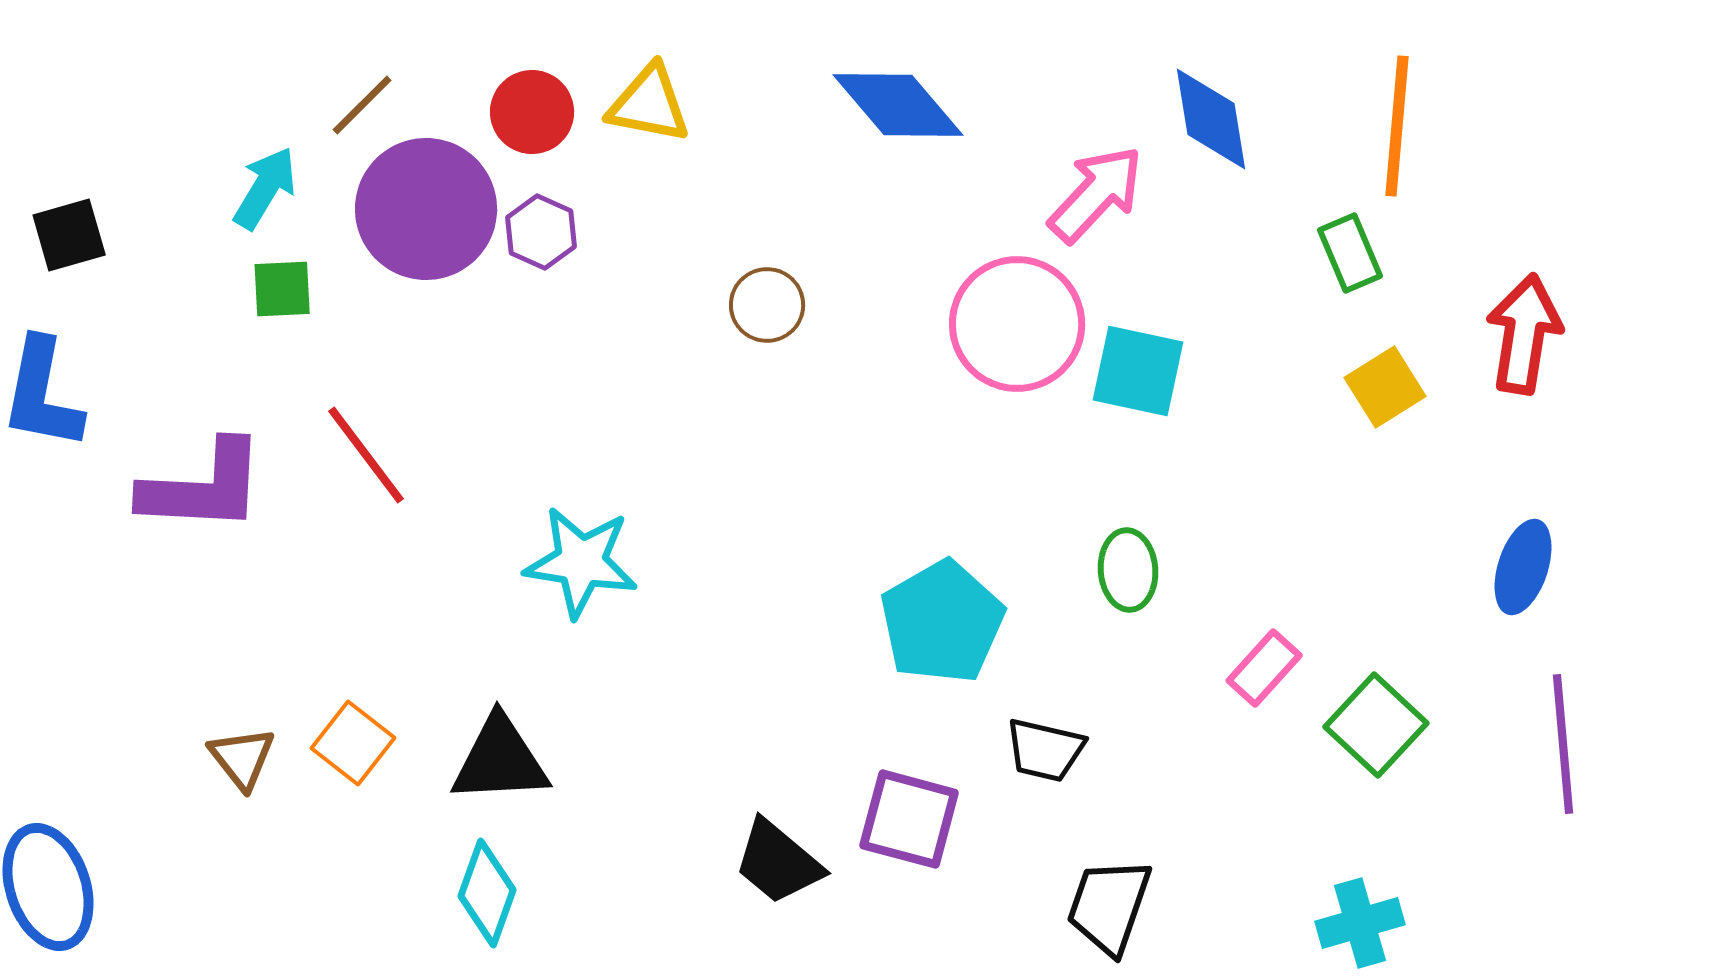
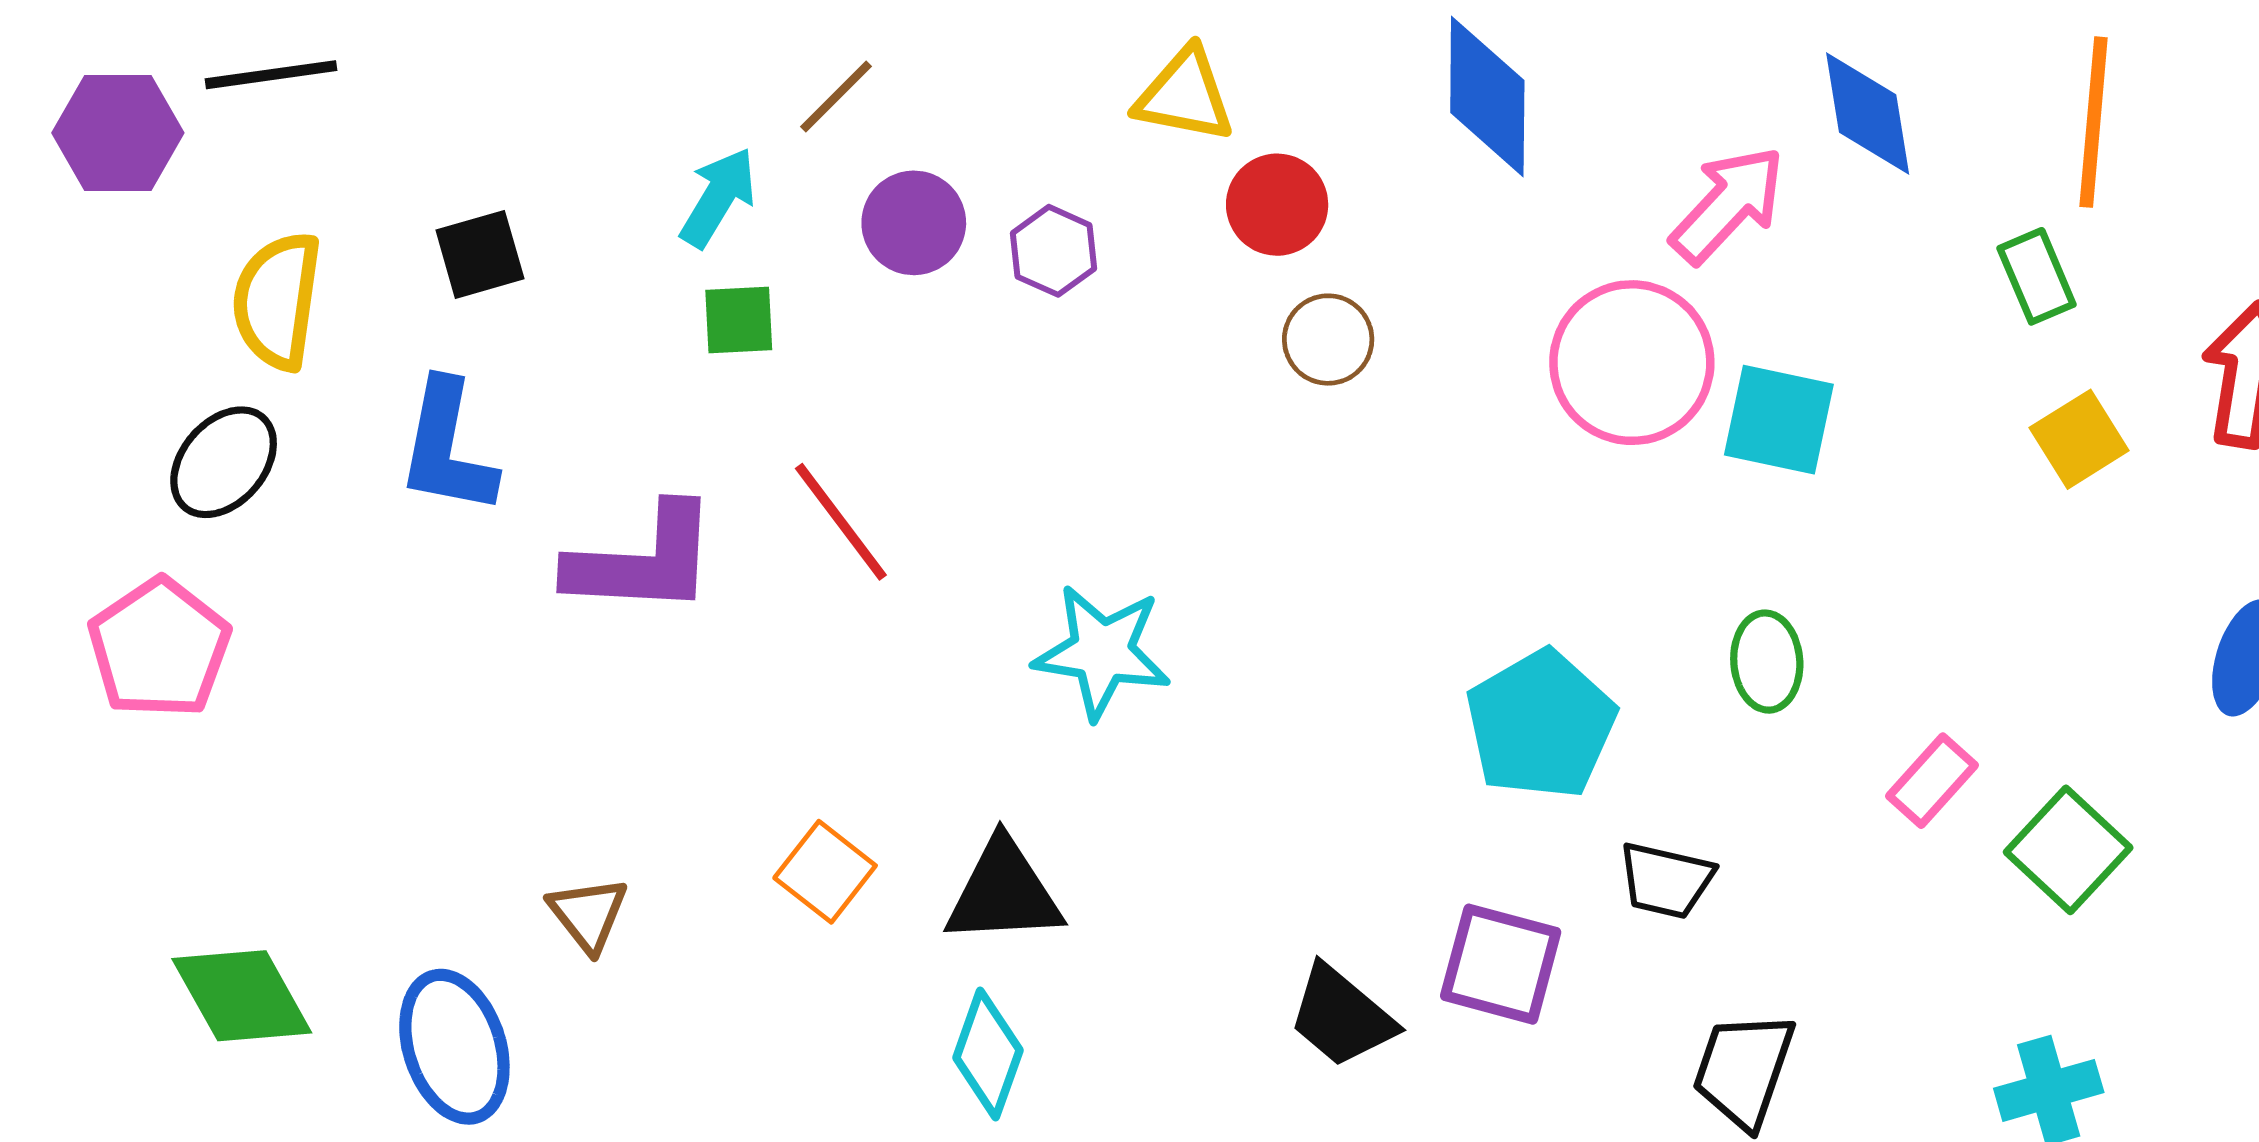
blue diamond: (898, 105) -> (1487, 97), turned 41
red circle: (532, 112) -> (1277, 205), moved
purple circle: (426, 209) -> (914, 223), size x0.6
brown triangle: (242, 758) -> (588, 914), moved

